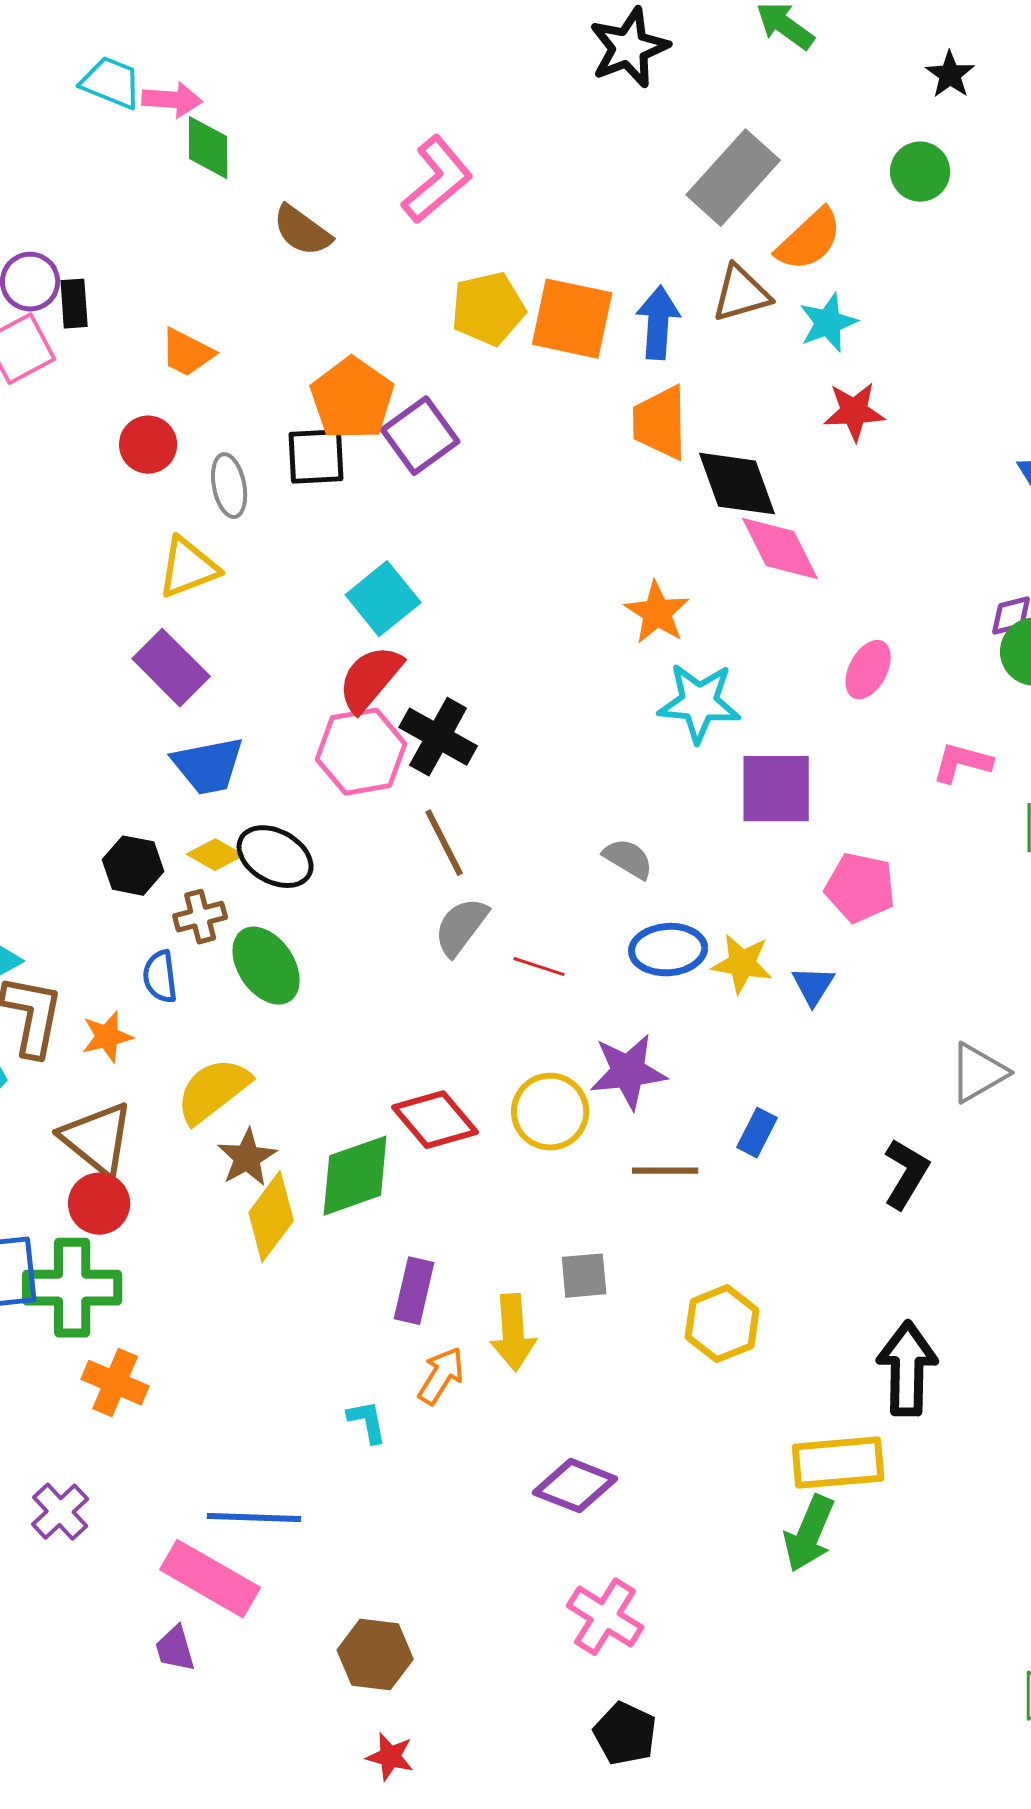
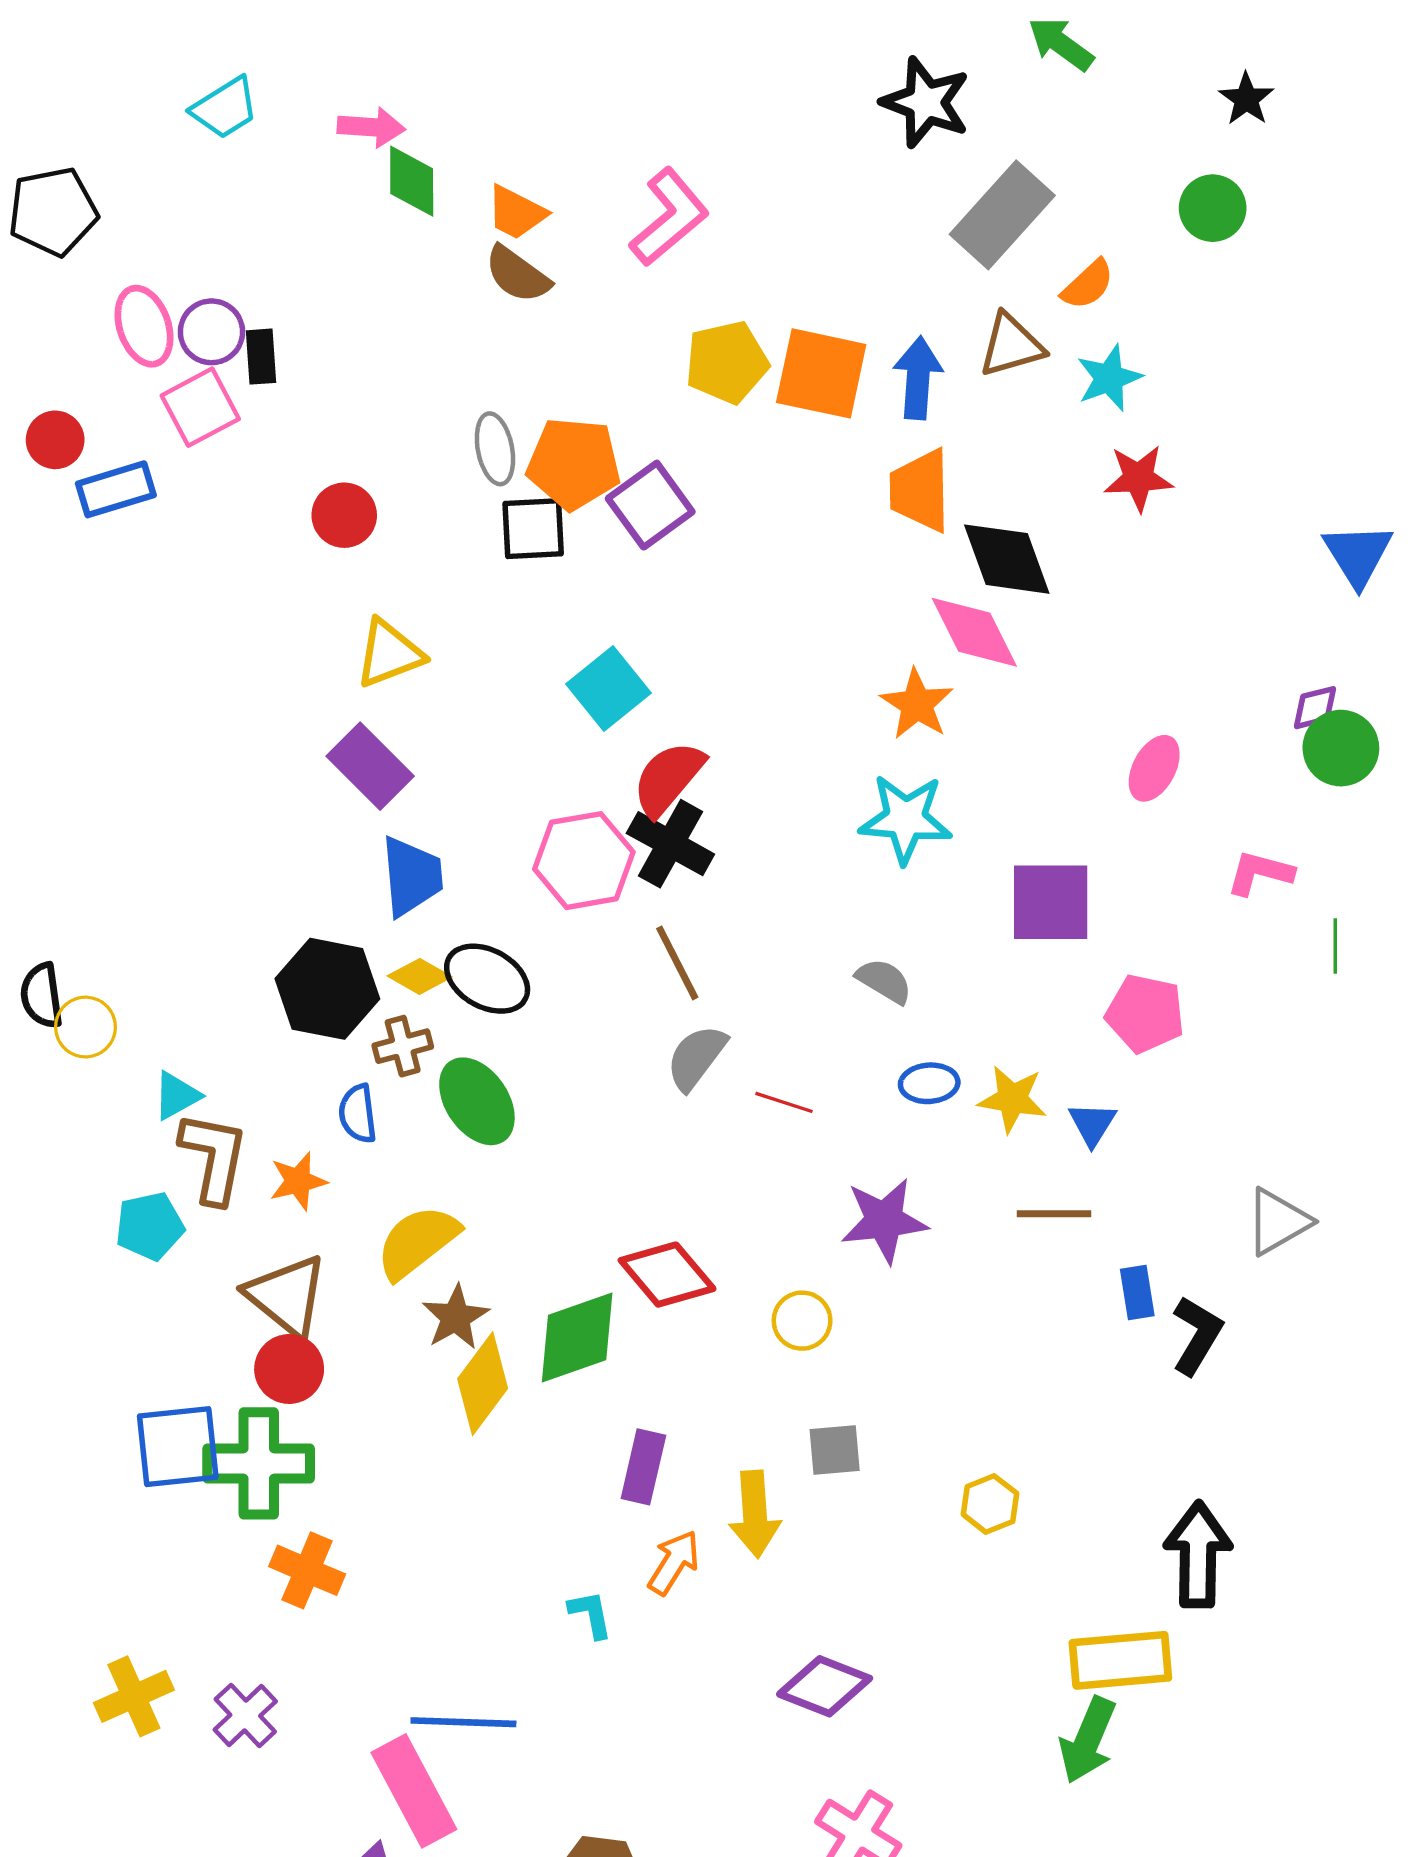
black star: (629, 48) -> (926, 102), moved, turned -30
cyan trapezoid: (111, 83) -> (225, 108), moved, turned 126
orange semicircle: (809, 240) -> (1088, 285), size x0.7
orange trapezoid: (187, 353) -> (516, 213), moved
orange pentagon: (352, 399) -> (574, 463), turned -30
gray ellipse: (229, 486) -> (495, 449), moved
pink diamond: (780, 549) -> (974, 632), moved
red semicircle: (370, 679) -> (668, 778), moved
cyan star: (699, 703) -> (906, 819), moved
blue trapezoid: (208, 766) -> (412, 876), turned -84
black hexagon: (133, 866) -> (327, 989), size x1.5
blue ellipse: (668, 950) -> (929, 1083), size x0.7
yellow circle: (550, 1112) -> (802, 1321), moved, size x0.7
blue rectangle: (757, 1133) -> (1137, 1293), moved, turned -36
brown line: (665, 1171) -> (1054, 1214), moved
yellow hexagon: (722, 1324) -> (990, 1504), size x0.7
pink rectangle: (210, 1579) -> (414, 1791), turned 32

